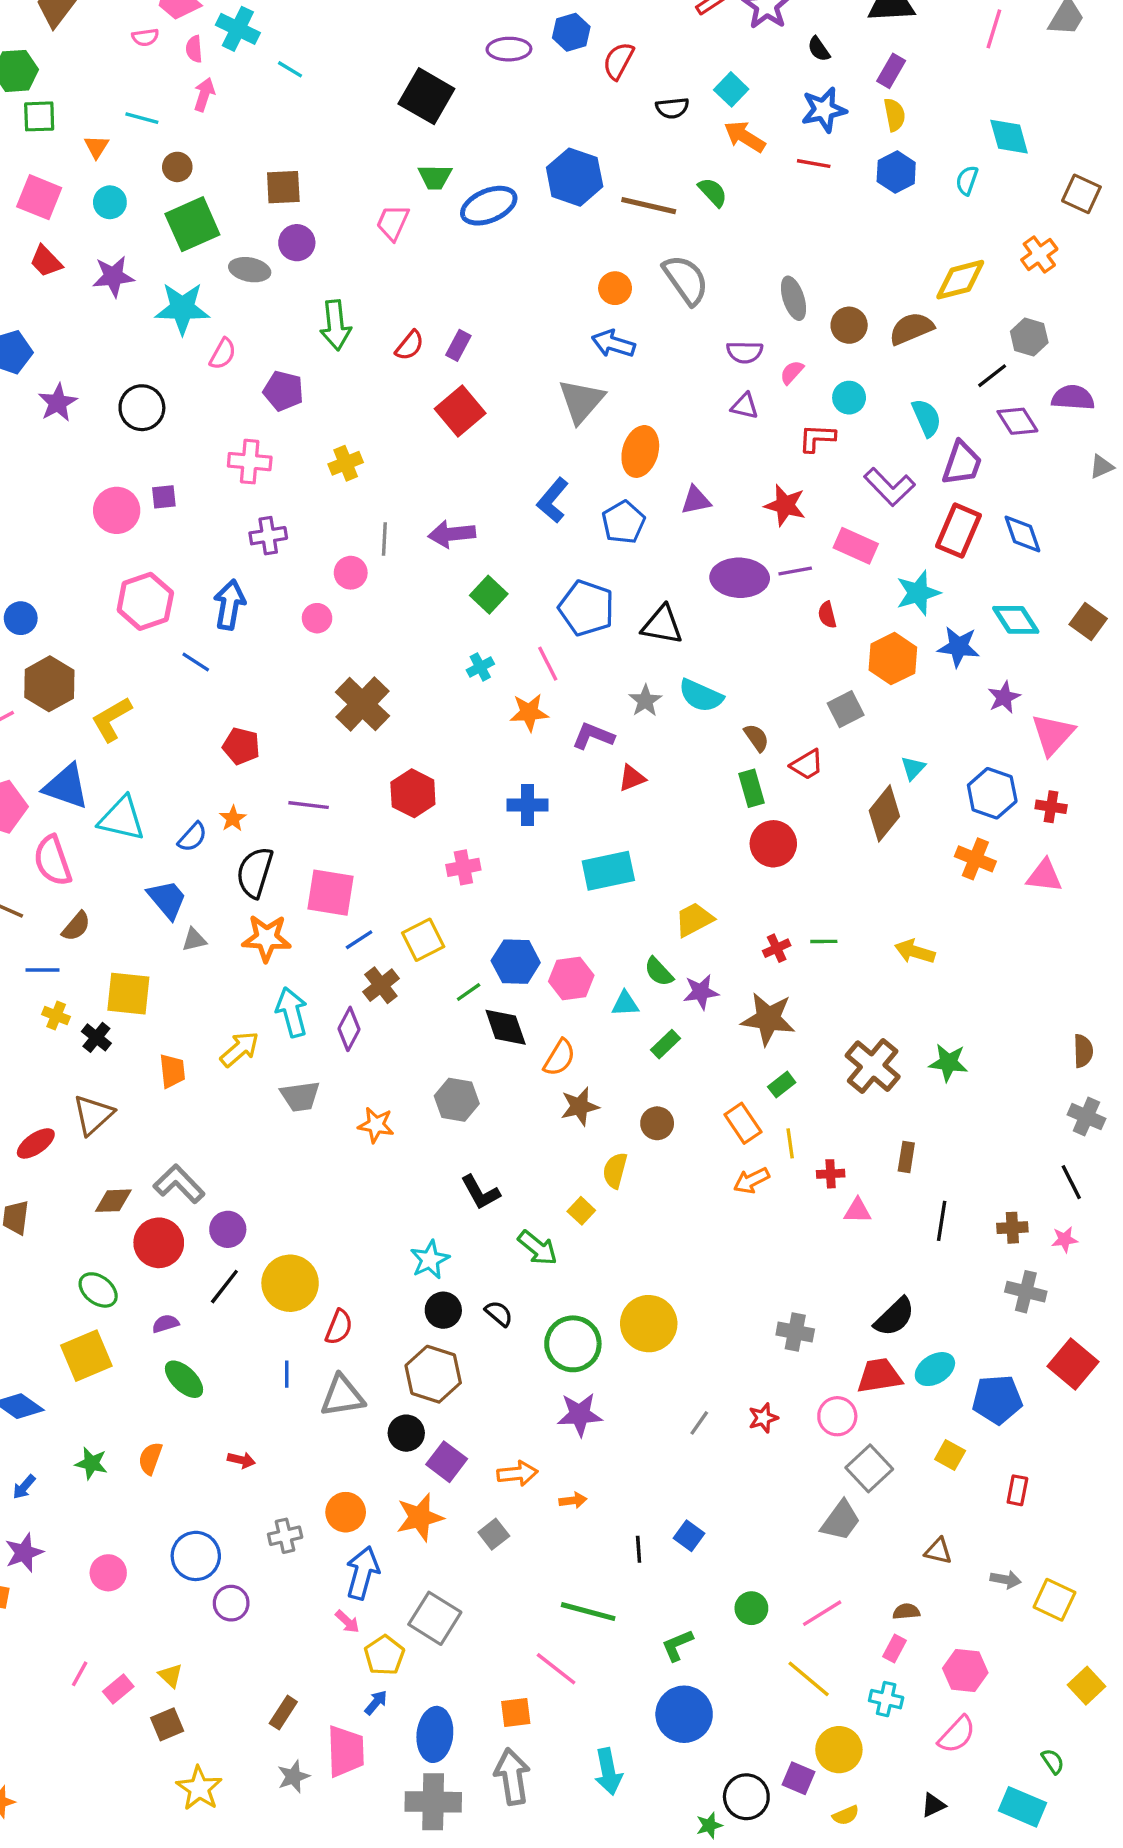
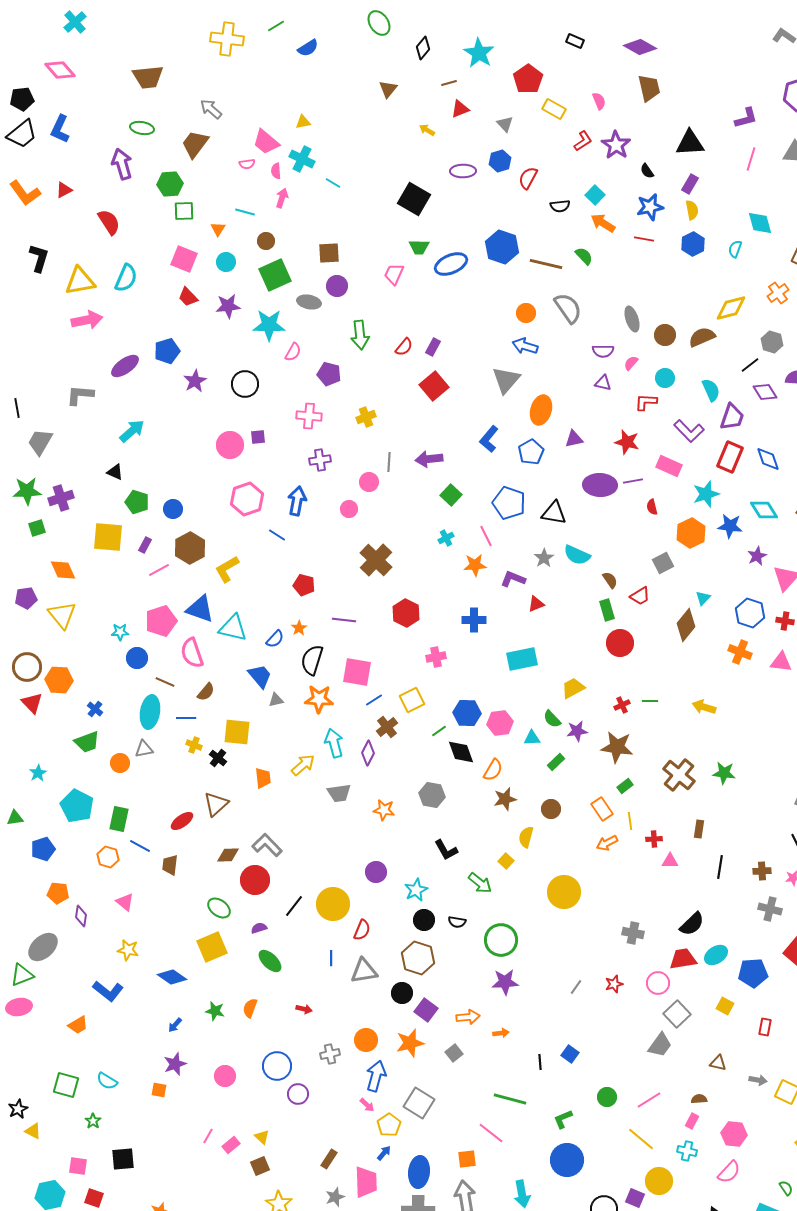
purple circle: (228, 1229) -> (376, 872), moved
black semicircle: (499, 1314) -> (457, 922), turned 150
yellow circle: (649, 1324) -> (564, 892), moved

